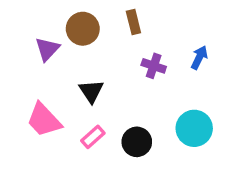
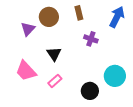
blue arrow: (199, 57) -> (117, 17), moved, size x1.5
black circle: (137, 142) -> (90, 91), moved

